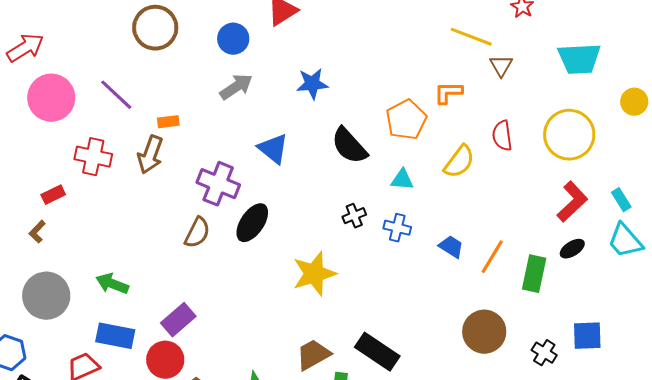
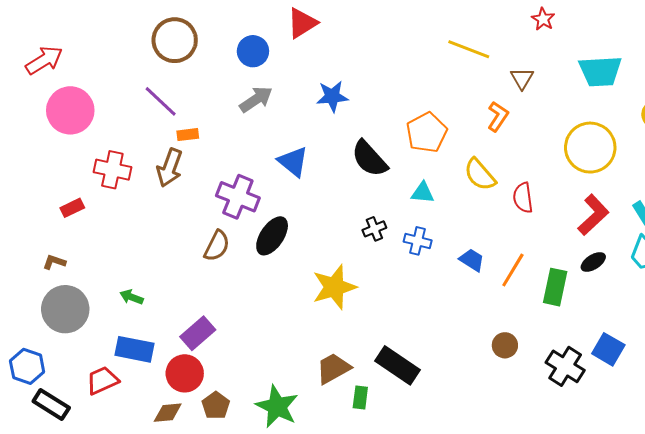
yellow line: (471, 37) -> (469, 49), moved
orange L-shape: (448, 93) -> (498, 116), moved, turned 124
purple line: (116, 95) -> (161, 101), moved
red semicircle: (502, 136) -> (523, 198), moved
yellow semicircle: (459, 162) -> (480, 175), turned 102
brown L-shape: (37, 232) -> (54, 262), moved, turned 65
green arrow: (112, 284) -> (131, 297), size x0.7
brown circle: (484, 332) -> (505, 345), size x0.6
blue square: (587, 336) -> (608, 349), turned 32
black cross: (544, 353) -> (565, 366), size x1.5

